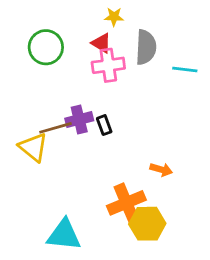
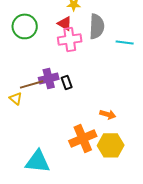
yellow triangle: (33, 147) -> (16, 98), size x0.6
yellow hexagon: (147, 224) -> (111, 145), moved

